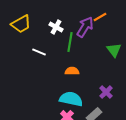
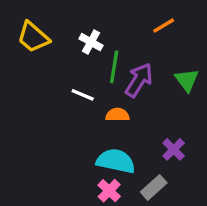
yellow trapezoid: (21, 24) -> (33, 37), turned 70
purple arrow: (85, 27) -> (139, 80), moved
white line: (39, 52) -> (83, 95), moved

